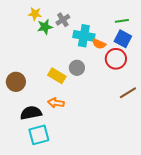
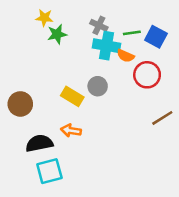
gray cross: (63, 20) -> (99, 25), moved, turned -32
green line: (122, 21) -> (132, 33), moved
blue square: (123, 39) -> (156, 37), moved

